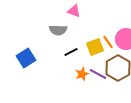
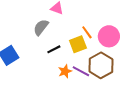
gray semicircle: (58, 30) -> (41, 27), turned 126
orange line: (108, 42) -> (87, 32), moved

